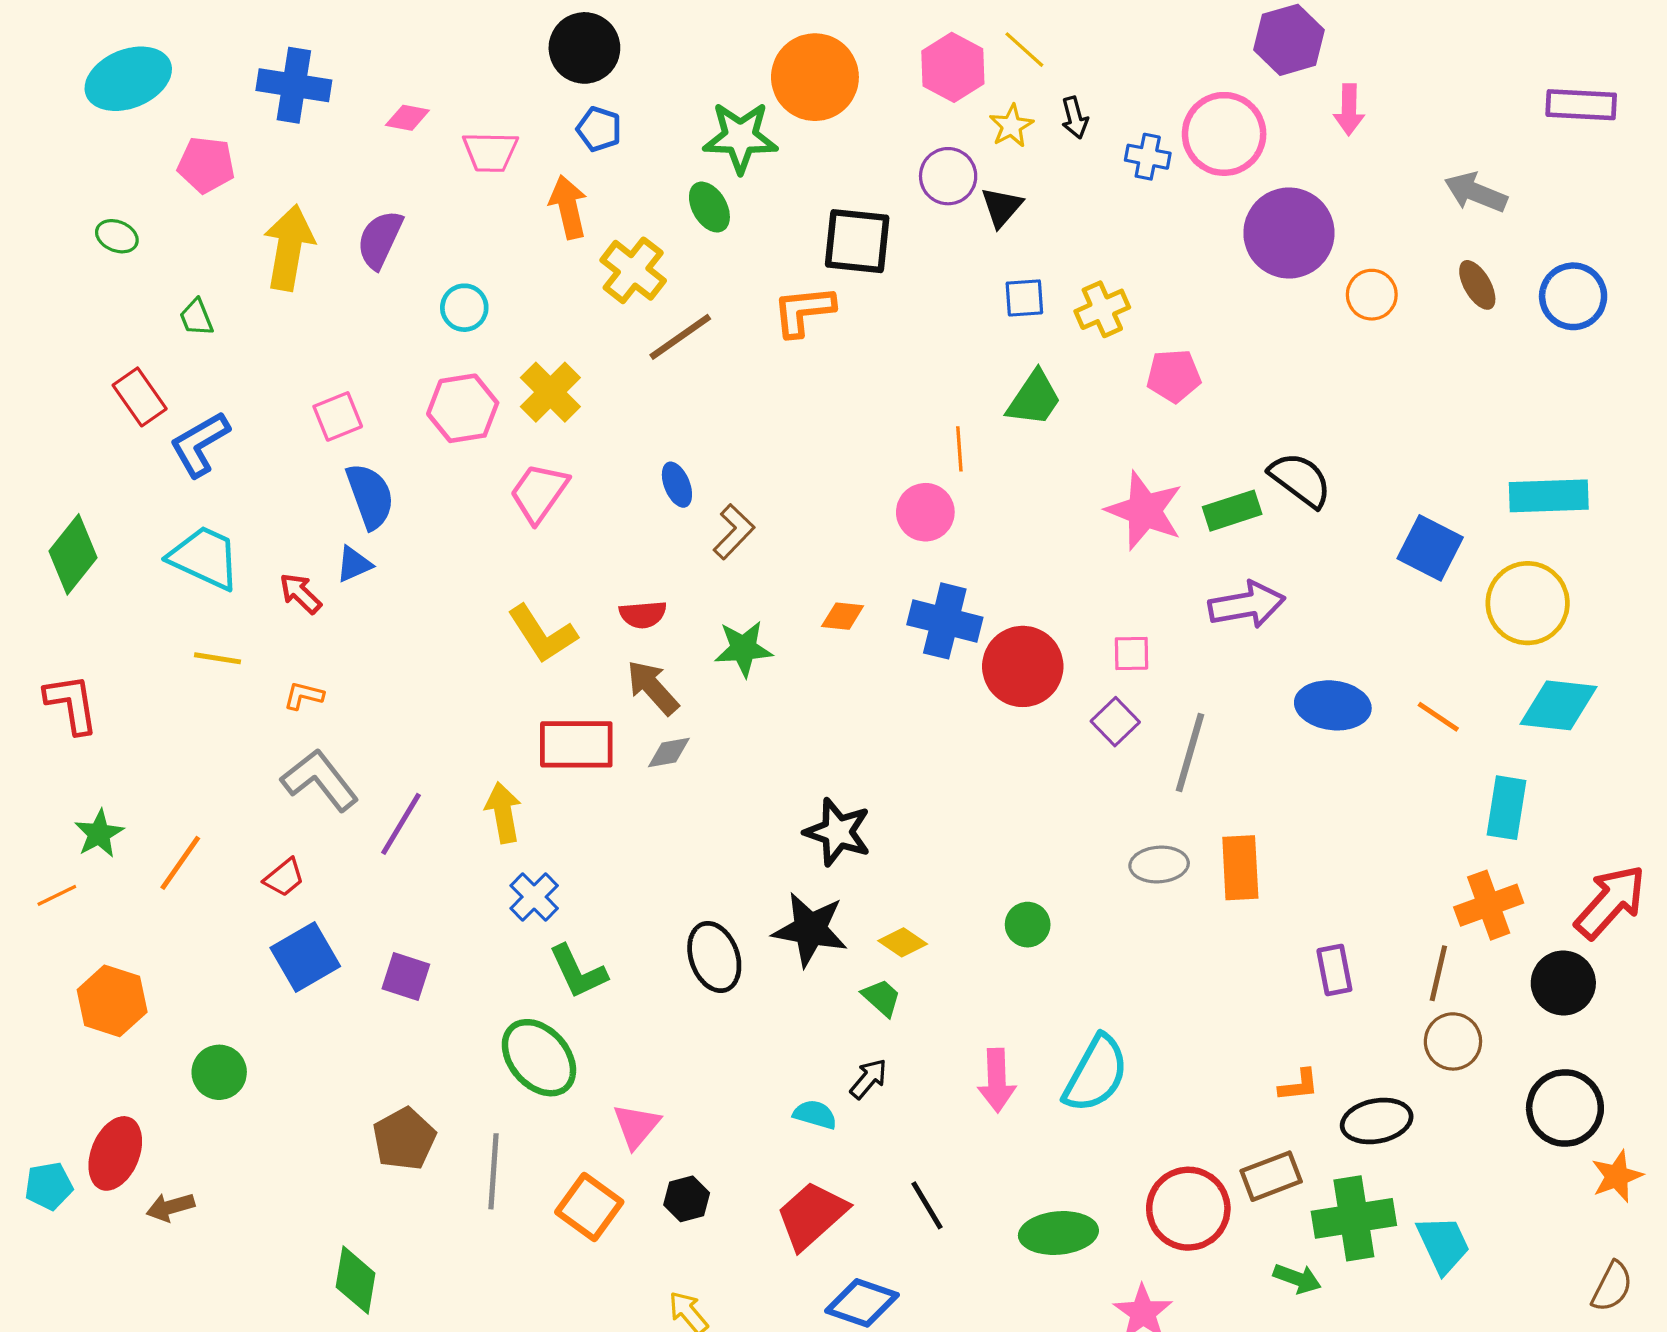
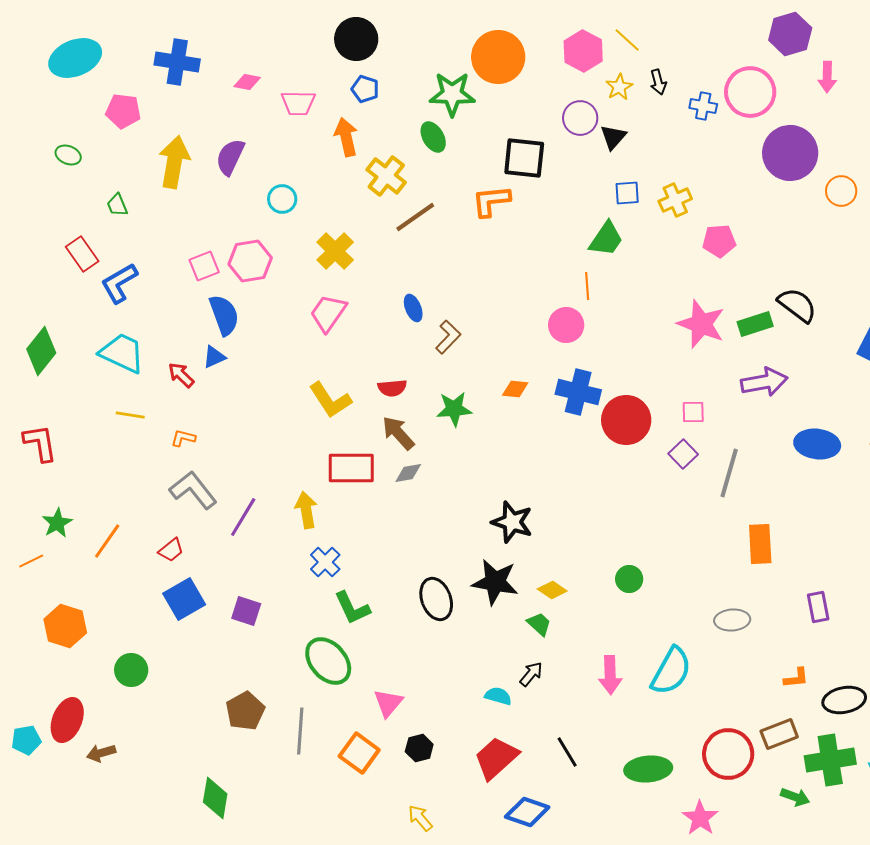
green trapezoid: (1034, 399) -> (606, 239), moved
pink hexagon: (463, 408) -> (250, 261), moved
gray ellipse: (1159, 864) -> (732, 620), moved

